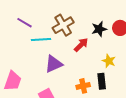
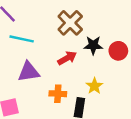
brown cross: (63, 25) -> (70, 23), moved, turned -30
orange cross: (83, 86) -> (58, 94), moved

